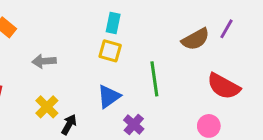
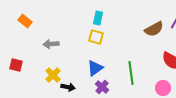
green line: (154, 79) -> (131, 73), moved
black arrow: (69, 124) -> (68, 87), turned 72
purple cross: (134, 124) -> (102, 87), moved

